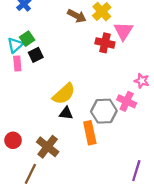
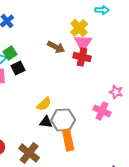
brown arrow: (77, 16) -> (56, 47), moved
pink triangle: (123, 31) -> (83, 43), moved
yellow semicircle: (64, 94) -> (44, 104), size x0.7
gray hexagon: (104, 111) -> (63, 120), moved

